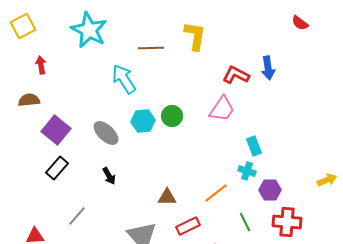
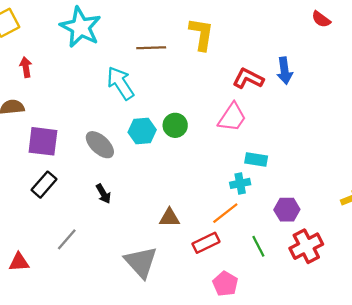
purple square: (56, 130) -> (43, 141), turned -32
cyan rectangle: (254, 146) -> (256, 160), moved, turned -60
cyan cross: (247, 171) -> (240, 183), moved, turned -30
red cross: (287, 222) -> (306, 246), turned -32
red rectangle: (188, 226) -> (206, 243), moved

